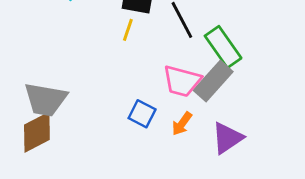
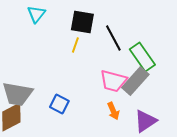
blue square: (142, 114) -> (59, 104), moved
orange arrow: (182, 124) -> (113, 111), turned -60

